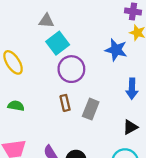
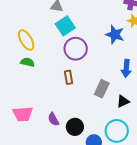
green semicircle: (16, 106) -> (28, 62), moved
gray rectangle: (91, 109) -> (102, 89), moved

